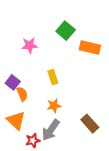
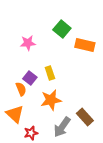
purple square: (13, 82) -> (30, 78), moved
orange star: (54, 106) -> (51, 100), size x1.5
gray arrow: (51, 130) -> (62, 127), moved

